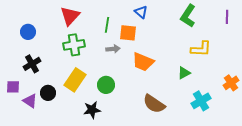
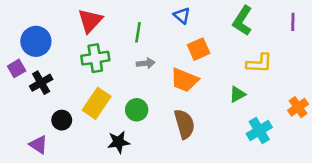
blue circle: (28, 32) -> (36, 41), size x1.5
orange square: (128, 33) -> (199, 49), moved, turned -30
purple square: (13, 87) -> (17, 68), moved, turned -32
purple triangle: (30, 101) -> (38, 145), moved
brown semicircle: (154, 104) -> (184, 124), moved, turned -140

